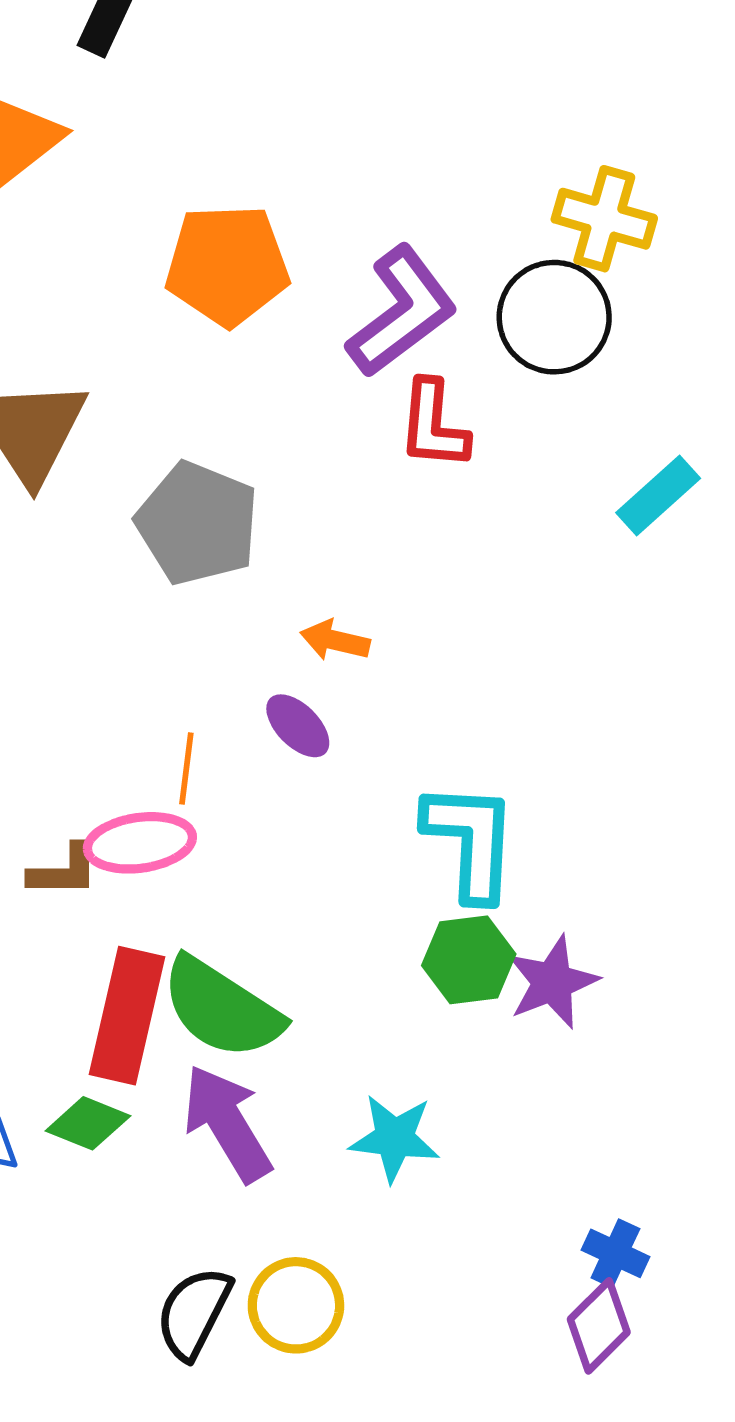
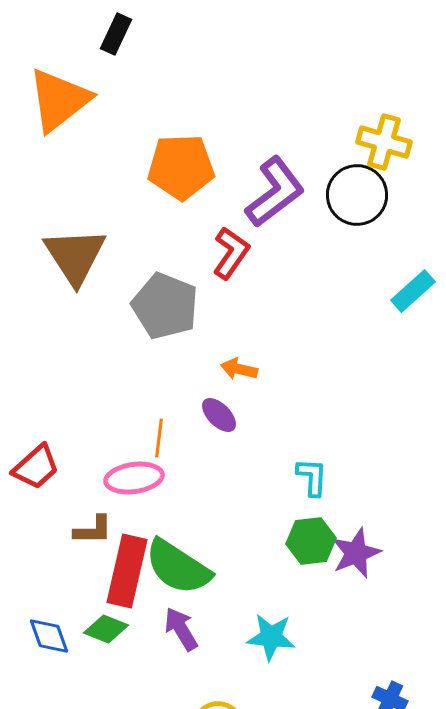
red L-shape: (433, 425) -> (231, 253), moved, turned -150
cyan L-shape: (471, 841) -> (312, 477), size x0.6
brown L-shape: (64, 871) -> (93, 530), moved
purple arrow: (227, 1123) -> (181, 629), size x0.7

